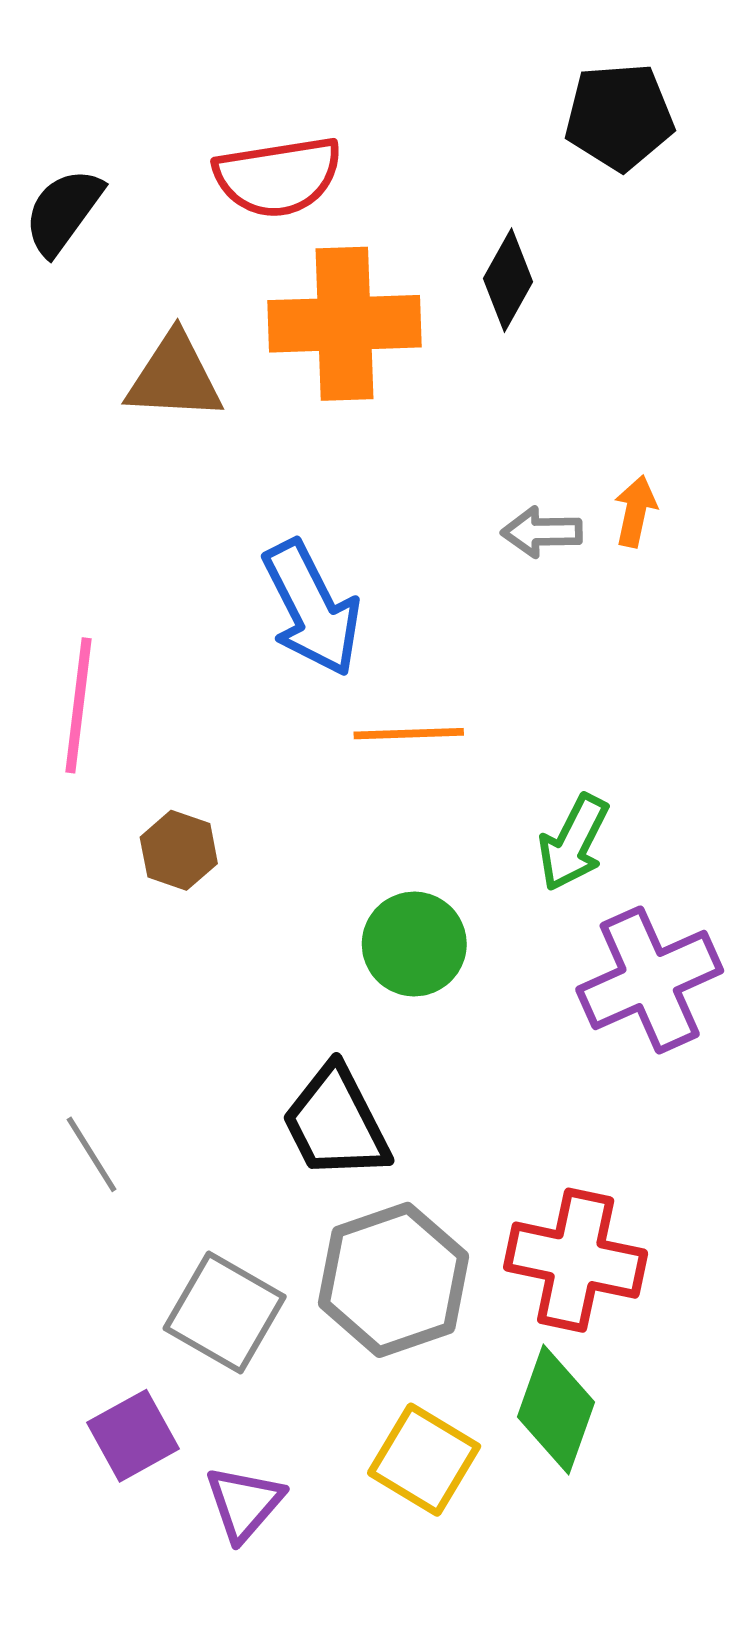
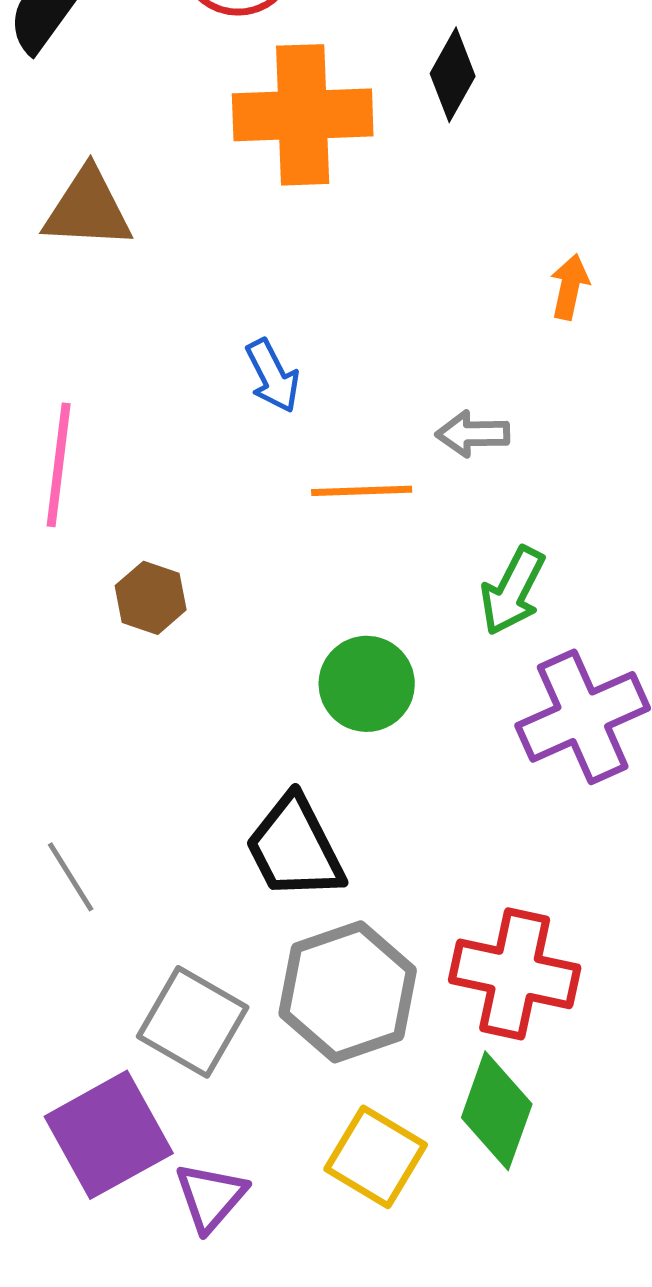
brown triangle: (174, 377) -> (88, 209), moved
gray arrow: (542, 532) -> (473, 434), moved
blue arrow: (312, 608) -> (273, 376), size x0.6
purple square: (133, 1436) -> (109, 1135), size x1.5

